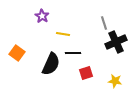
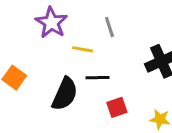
purple star: (42, 16) -> (51, 23), size x1.5
gray line: (104, 23) -> (109, 27), moved

